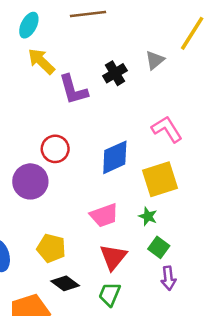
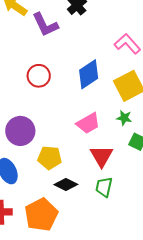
purple circle: (30, 181) -> (20, 131), moved

